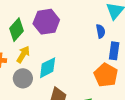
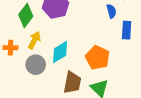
orange pentagon: (106, 75) -> (97, 58), moved

